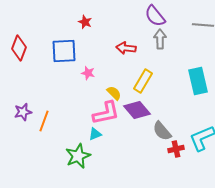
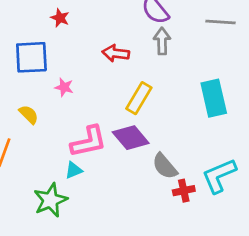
yellow semicircle: (114, 93) -> (29, 114), moved

